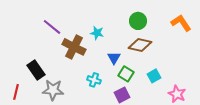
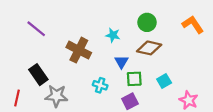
purple line: (52, 27) -> (36, 29), moved
cyan star: (97, 33) -> (113, 35), moved
green square: (126, 74) -> (134, 79), turned -35

